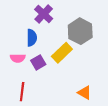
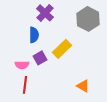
gray hexagon: (80, 31) -> (88, 19), moved
pink semicircle: (18, 58) -> (22, 65), moved

